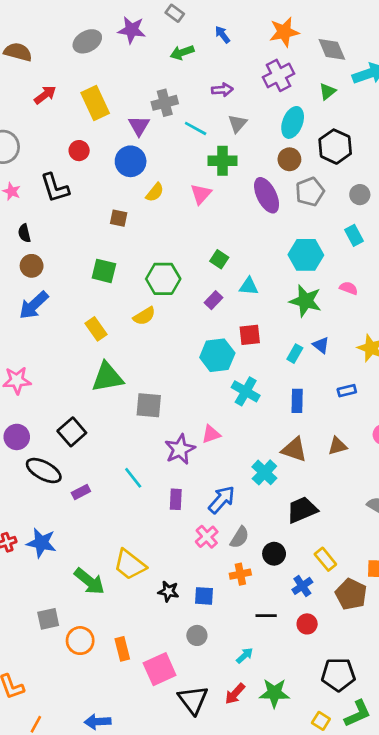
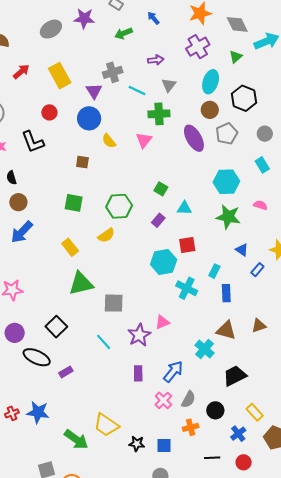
yellow semicircle: (155, 192) -> (109, 141), turned 105
cyan rectangle: (295, 354) -> (214, 271), moved
blue rectangle: (347, 391) -> (257, 270), moved, turned -32
cyan line: (133, 478) -> (104, 342), moved

